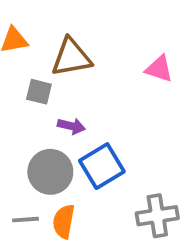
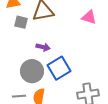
gray square: (39, 92) -> (21, 22), moved

